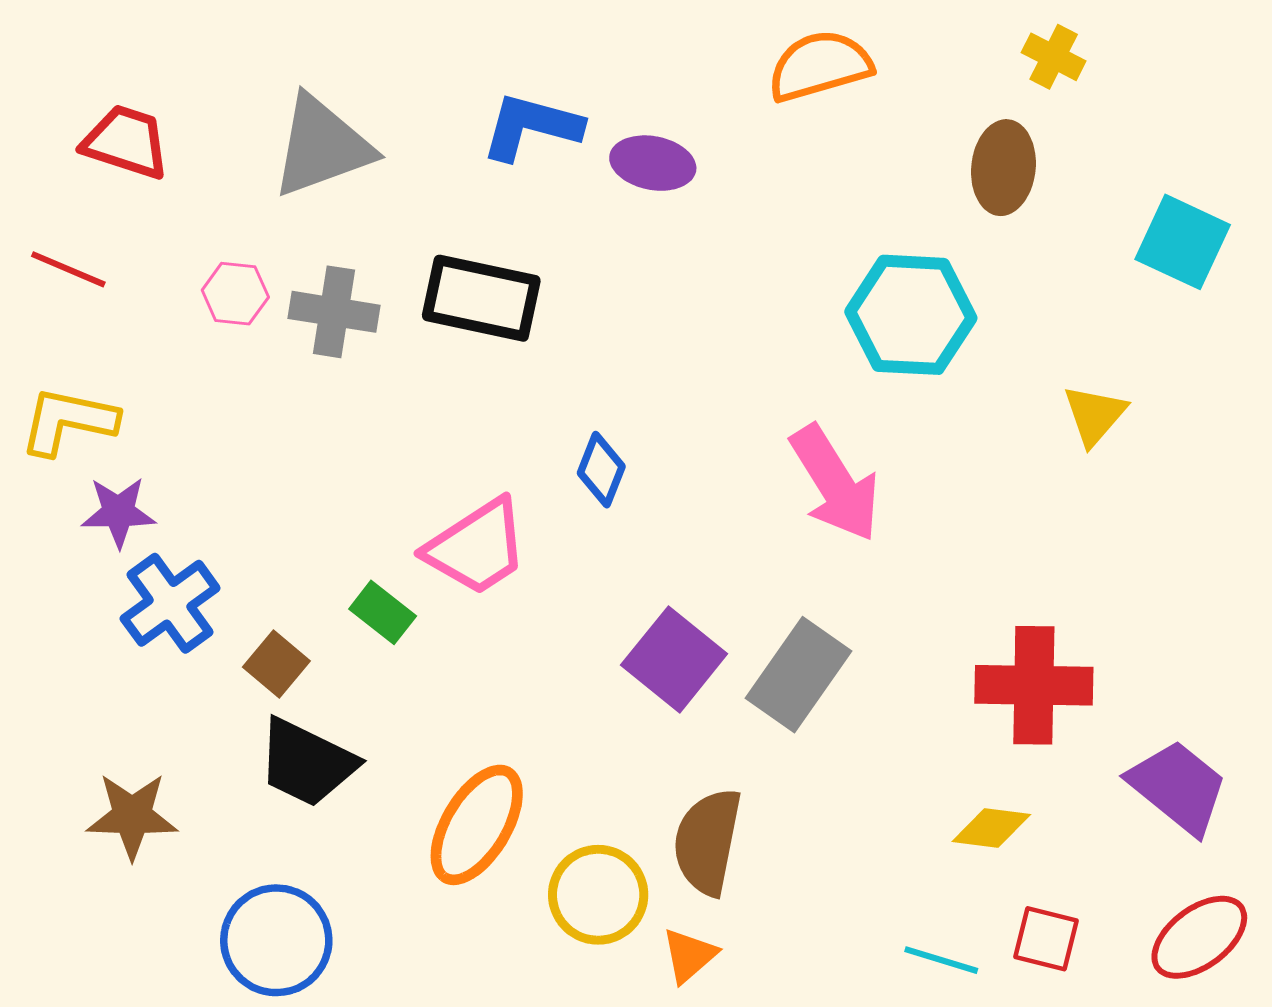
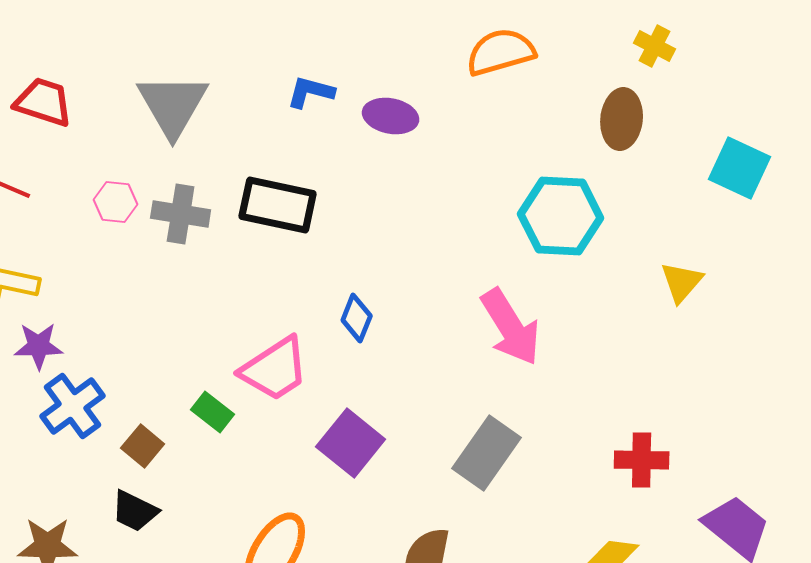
blue L-shape: (531, 127) -> (311, 92), size x0.7
gray triangle: (322, 146) -> (173, 105), turned -40
purple square: (674, 659) -> (351, 443), moved
red cross: (1034, 685) -> (642, 460), size x0.7
black trapezoid: (307, 763) -> (135, 511), moved, size x0.7

